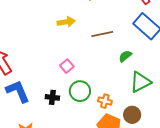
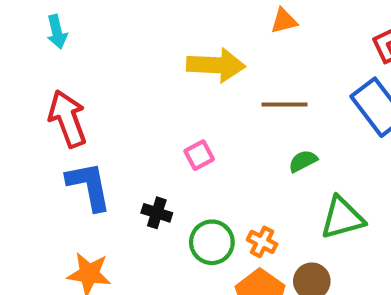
yellow arrow: (66, 22) -> (216, 65), size x1.5
green semicircle: (125, 56) -> (303, 161), moved
green circle: (80, 91) -> (212, 242), moved

